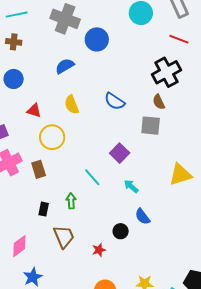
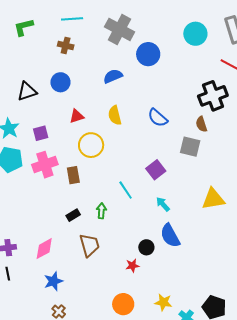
red triangle: (34, 111) -> (77, 116), turned -42
black rectangle: (44, 209) -> (73, 215), turned 40
blue semicircle: (142, 217) -> (170, 236), size x1.4
red star: (99, 250) -> (132, 266), moved

